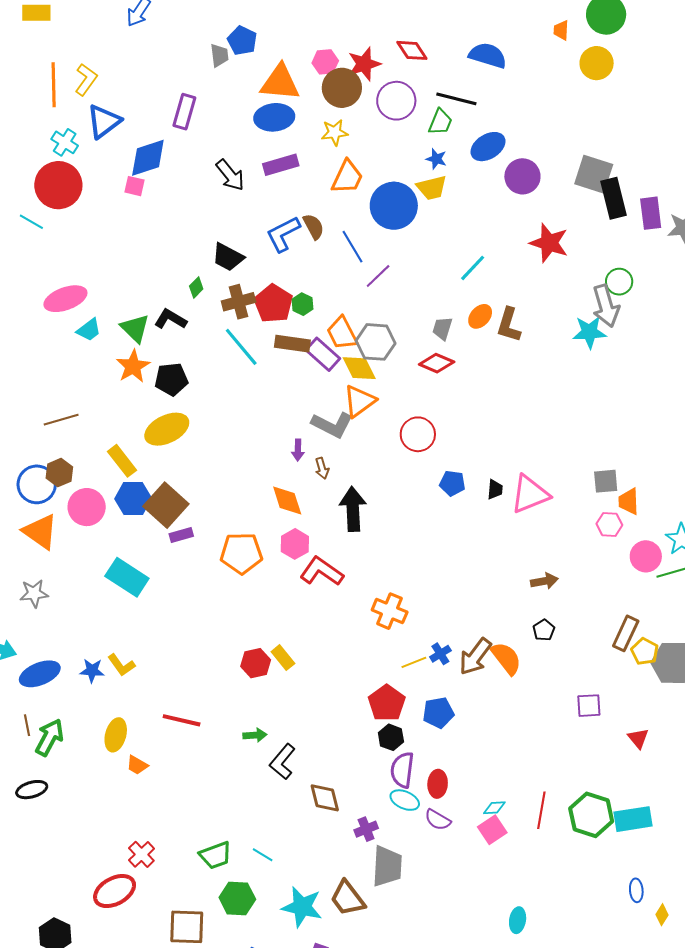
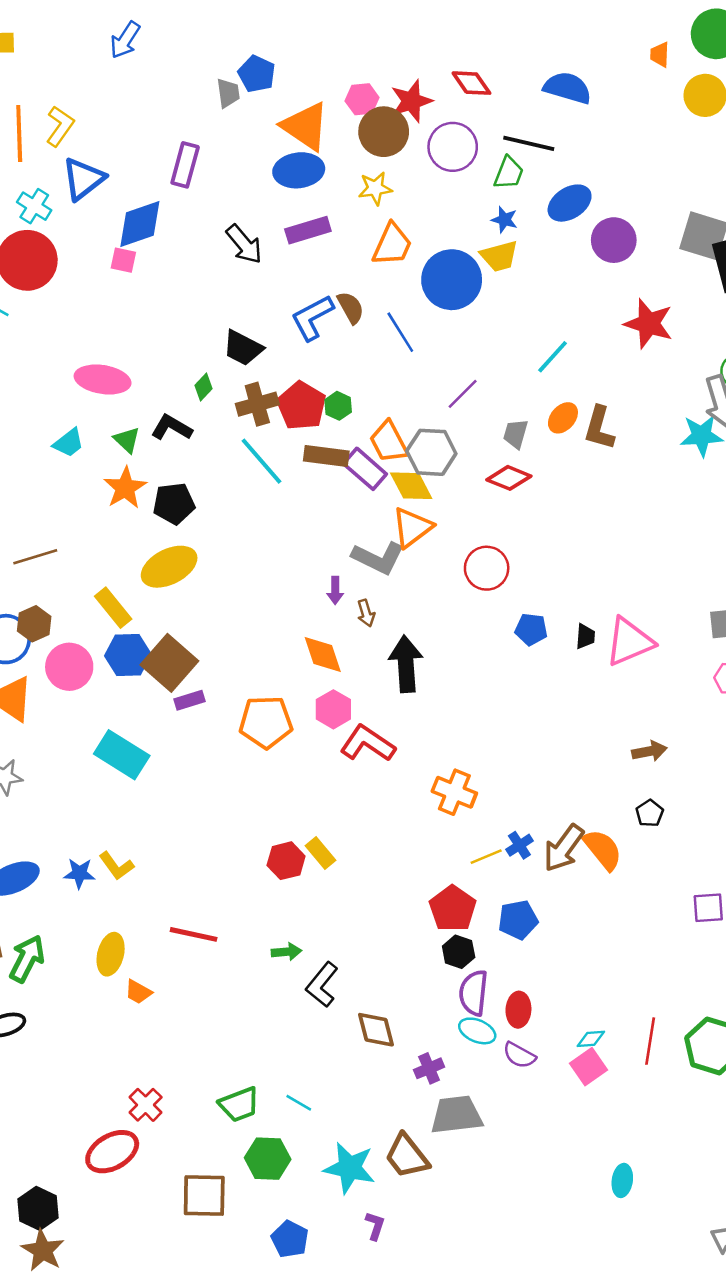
orange triangle: (280, 83) -> (305, 126), turned 30
purple line: (378, 276) -> (463, 394), moved
pink ellipse: (65, 299) -> (103, 379), moved, turned 30
green triangle: (135, 328) -> (127, 440), size x0.7
gray trapezoid: (387, 866) -> (456, 1115), turned -99

